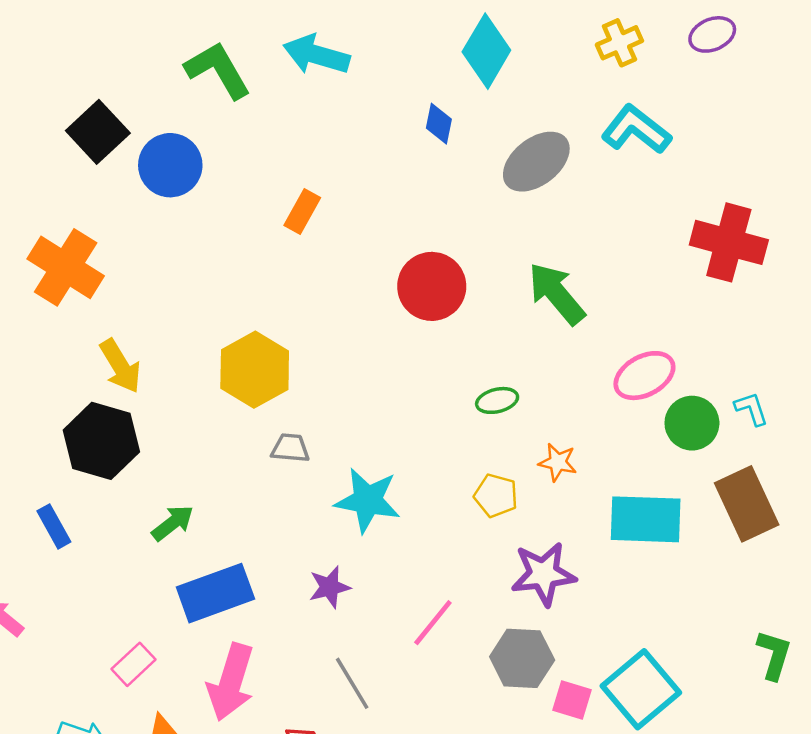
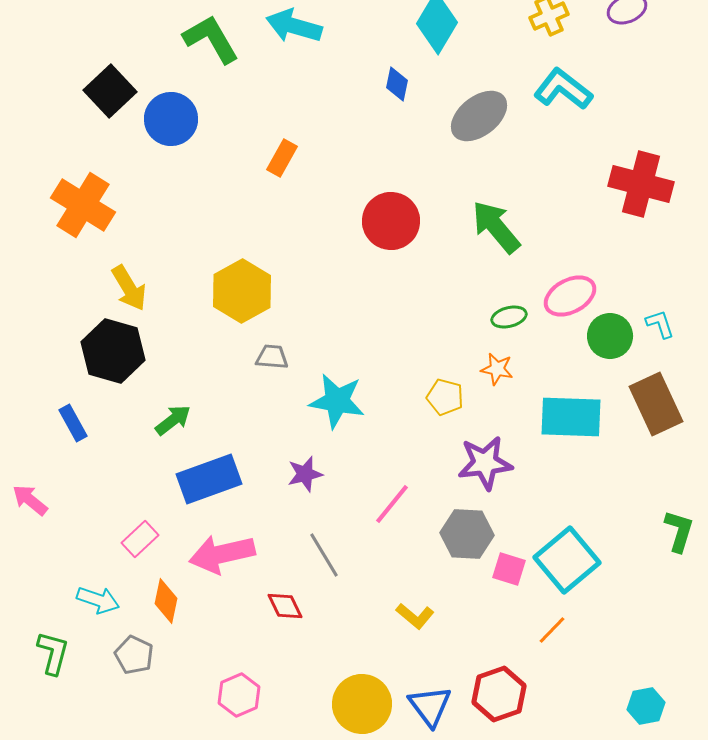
green ellipse: (497, 400) -> (509, 317), moved
pink arrow: (231, 682) -> (222, 554), turned 60

